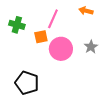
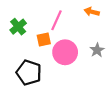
green cross: (17, 25) -> (18, 27), turned 35
black pentagon: (27, 83) -> (29, 73), moved

